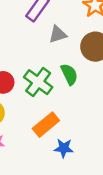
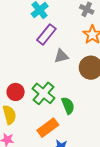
green semicircle: (69, 74) -> (68, 106), moved

